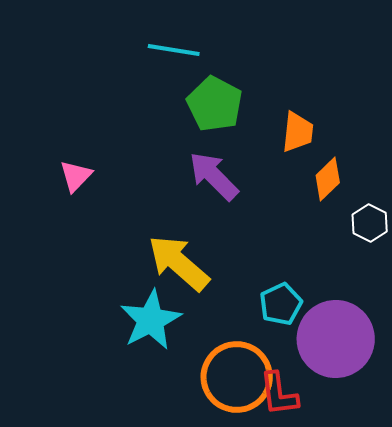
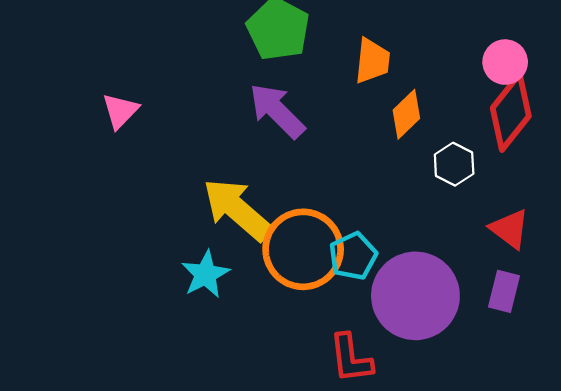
cyan star: (151, 320) -> (205, 274), size x0.7
orange circle: (237, 377) -> (303, 249), moved

